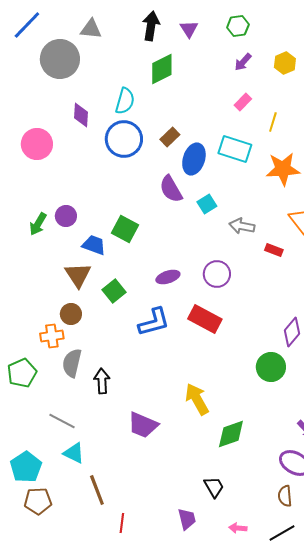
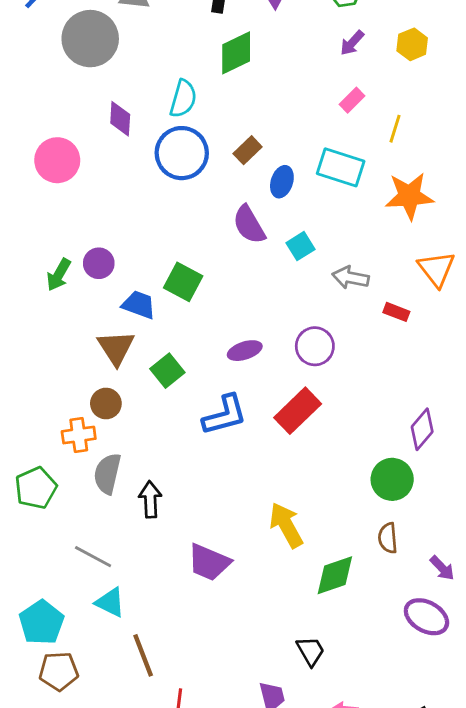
blue ellipse: (194, 159) -> (282, 182), size x0.7
red rectangle: (205, 319) -> (298, 411), turned -72
brown semicircle: (285, 496) -> (388, 538), moved

